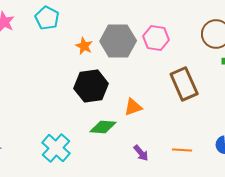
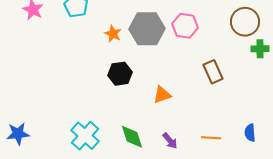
brown rectangle: (184, 84) -> (213, 72), size x0.7
black hexagon: (91, 86) -> (120, 74), size x0.7
green diamond: (103, 127) -> (132, 137), moved, turned 68

